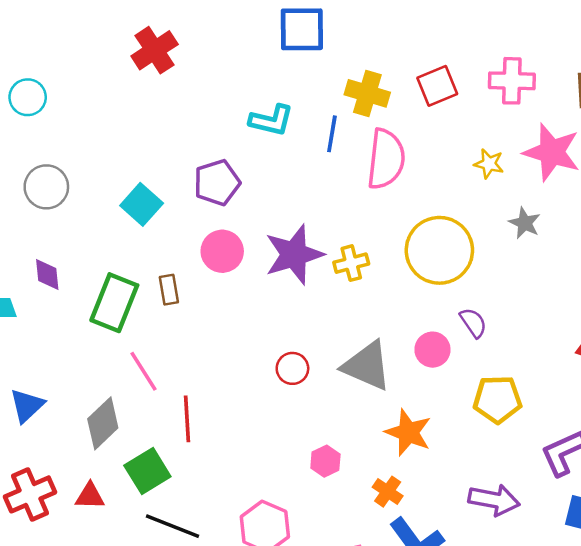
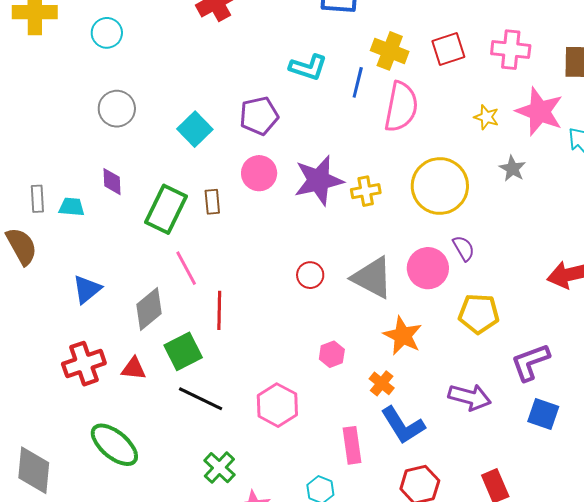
pink circle: (432, 350) -> (428, 268), size x1.4

